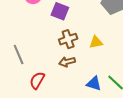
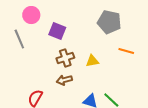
gray line: (19, 55) -> (19, 39), moved

